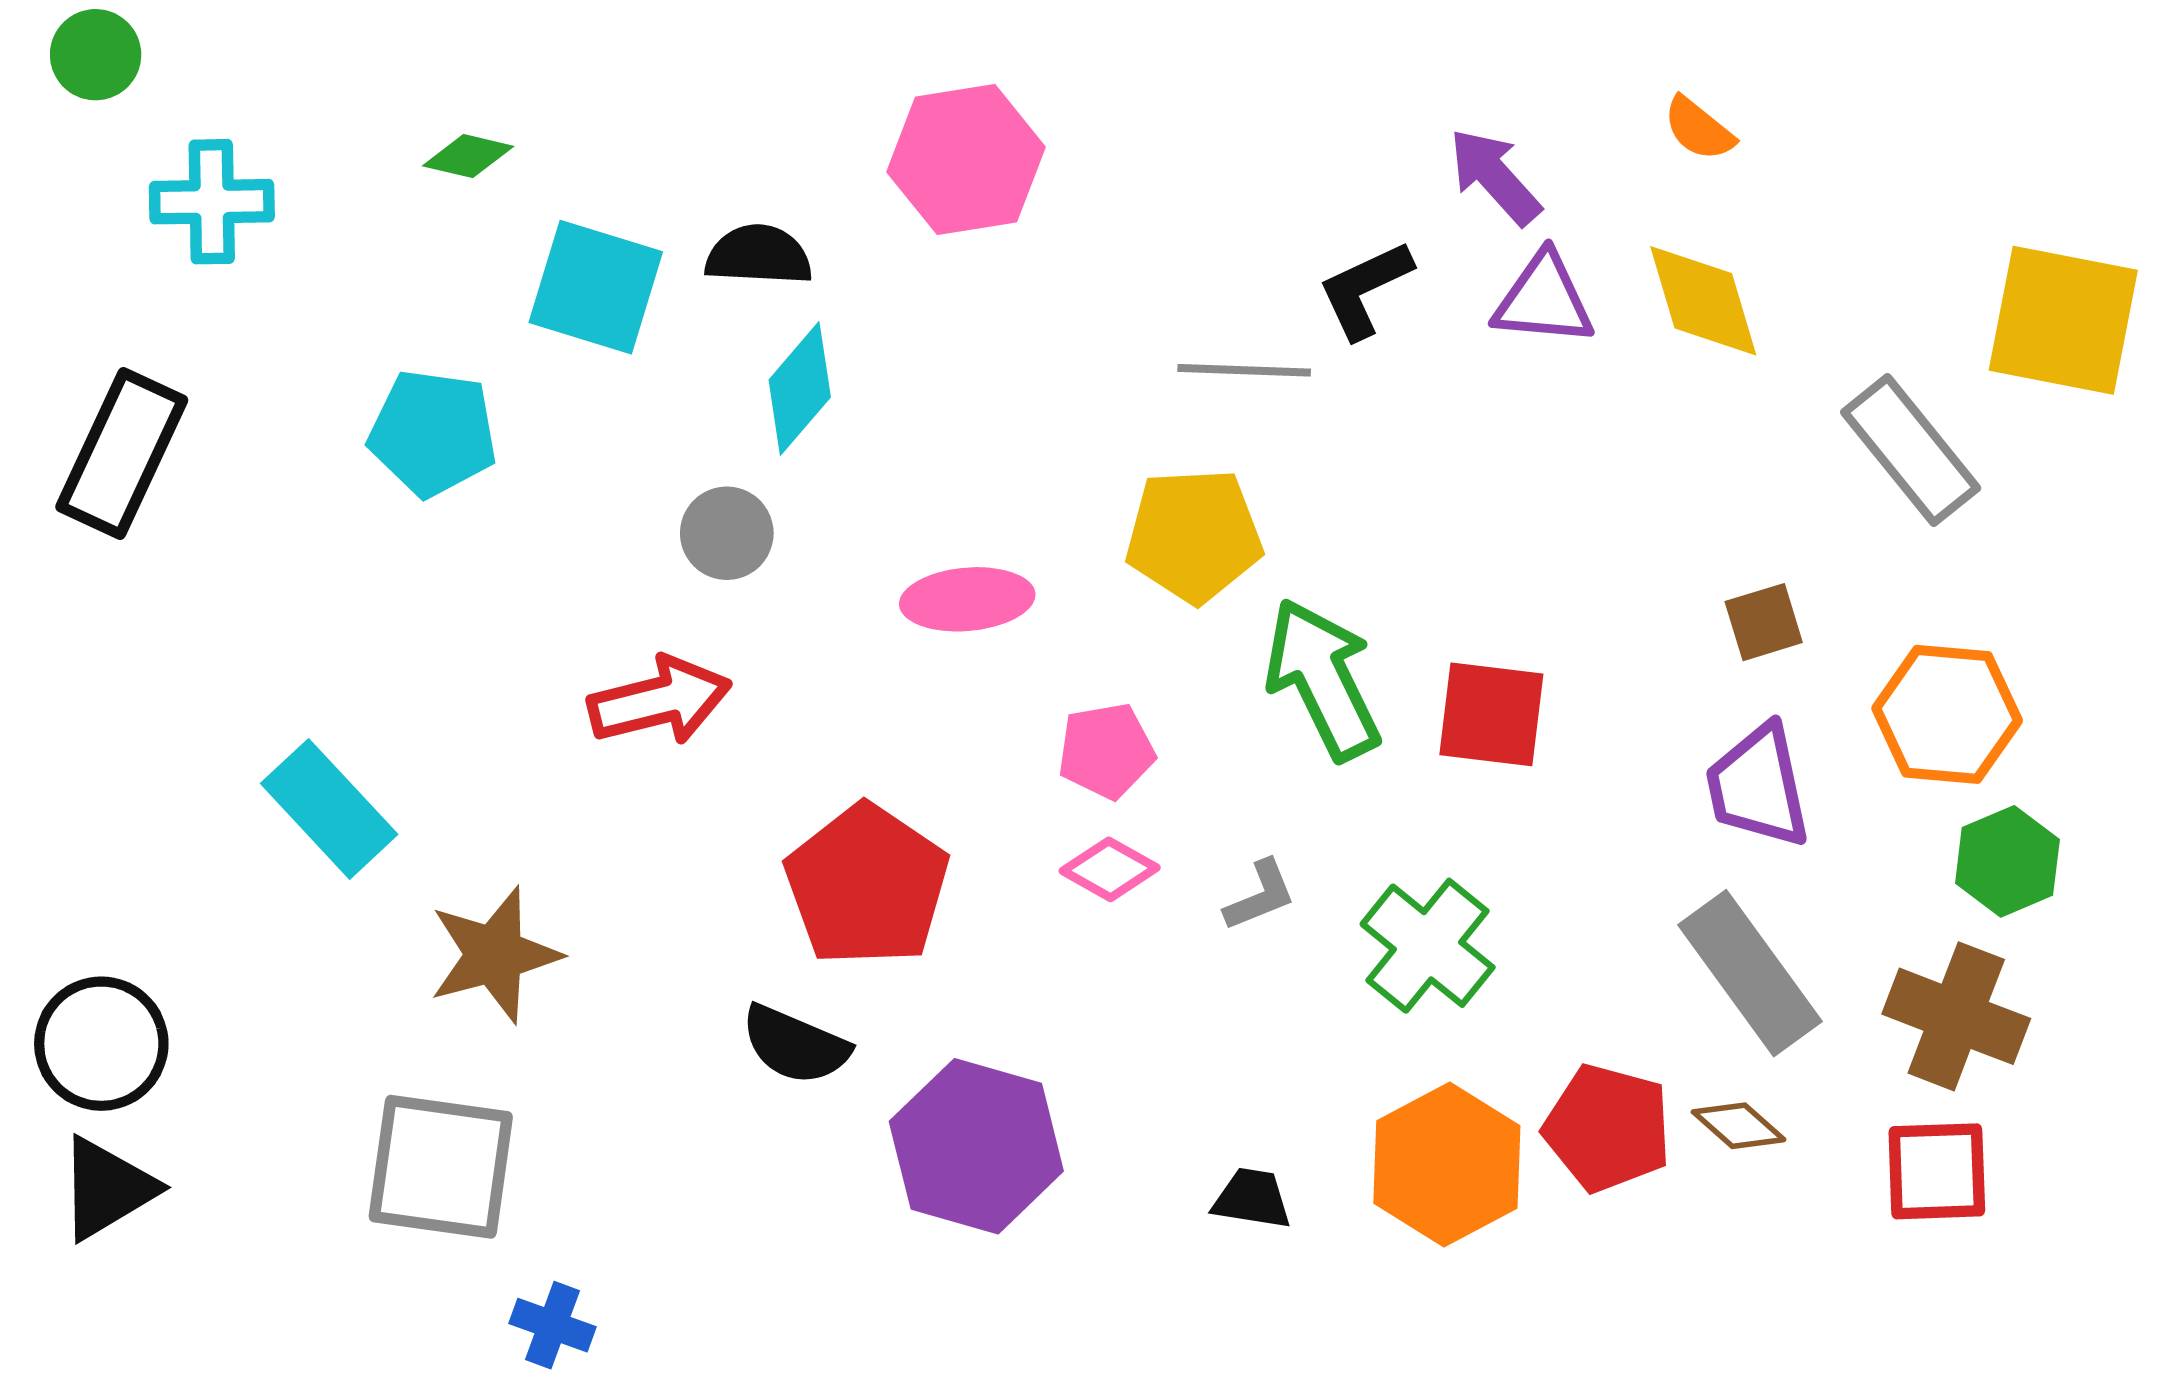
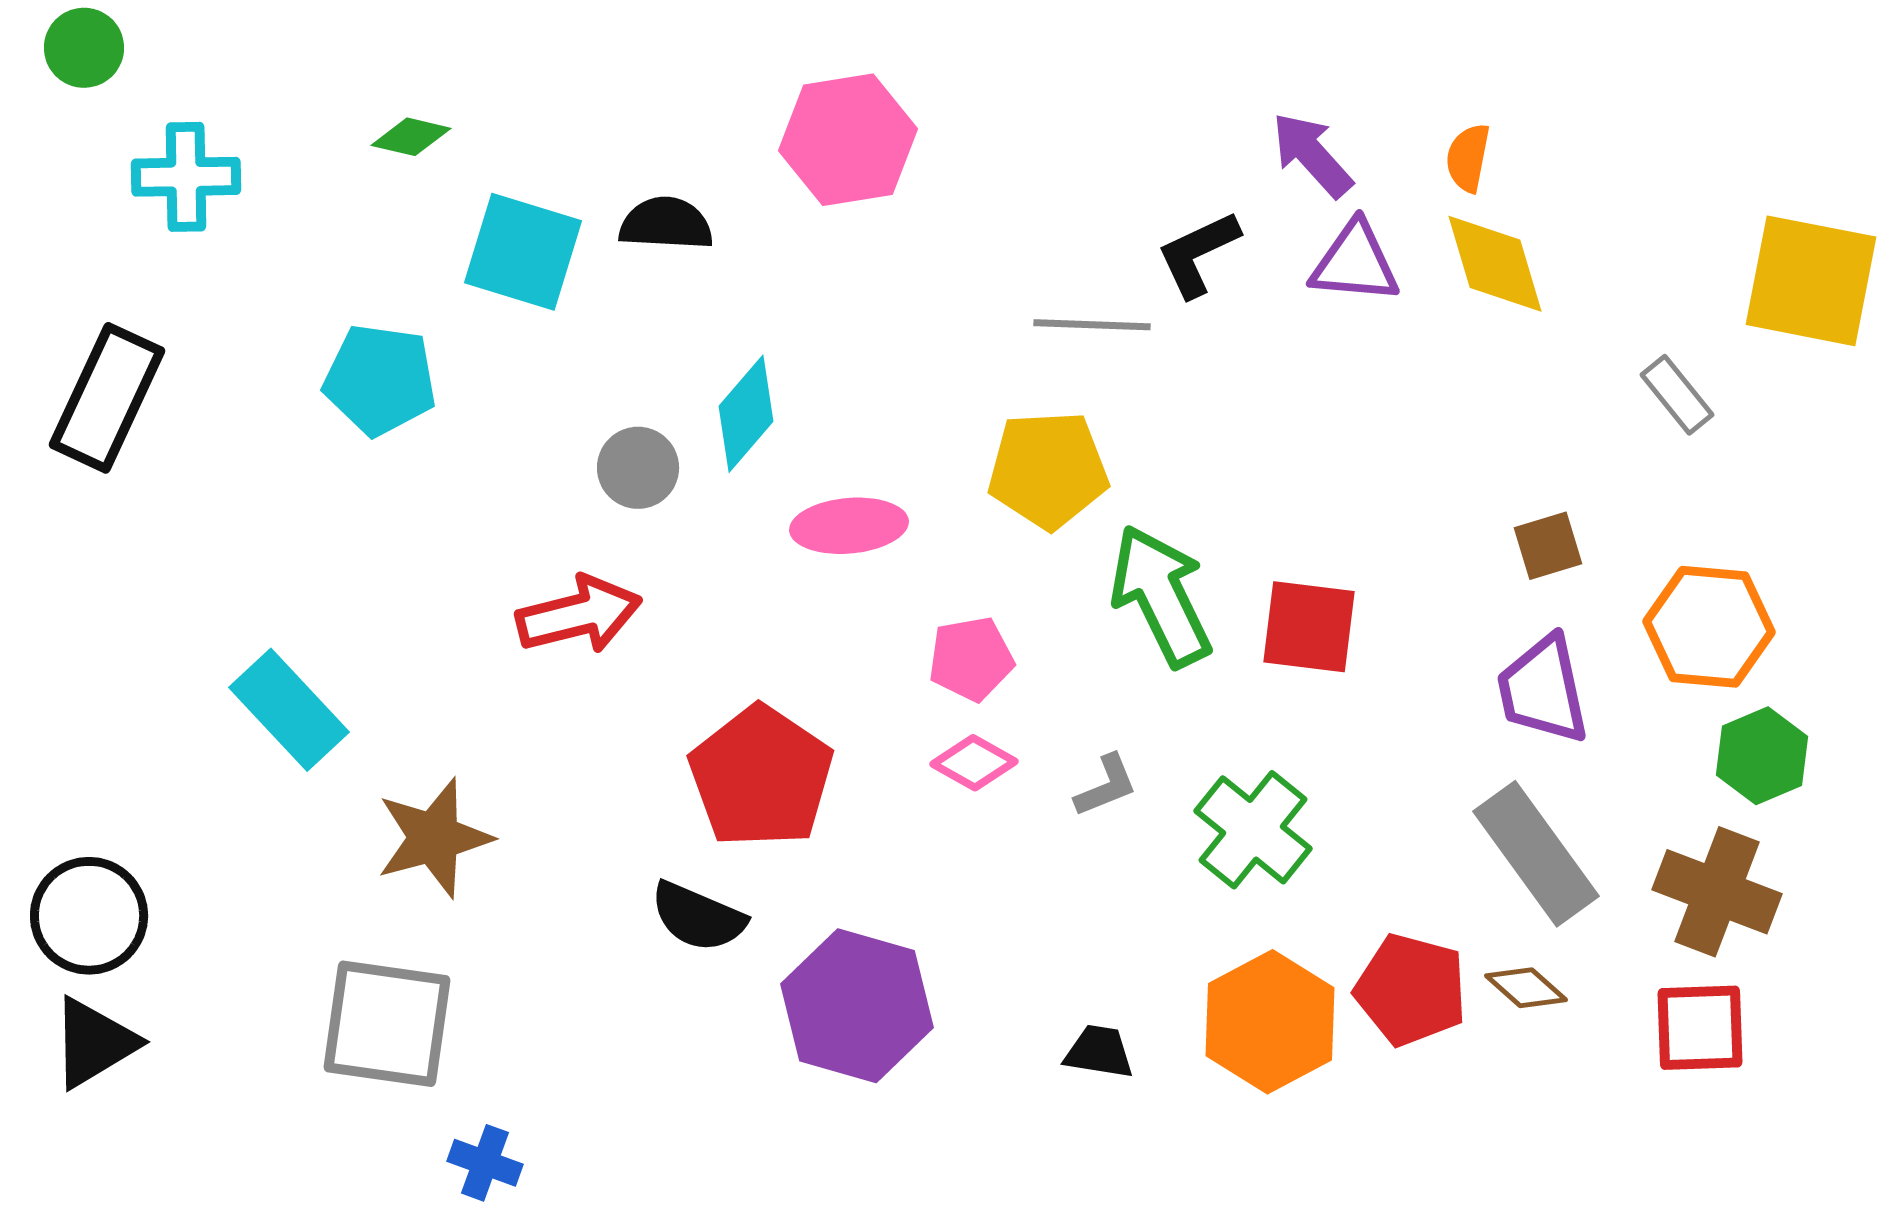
orange semicircle: (1699, 129) -> (1468, 158), moved, turned 62
cyan diamond: (800, 389) -> (746, 414), moved
gray rectangle: (1911, 450) -> (1677, 395), size x0.6

